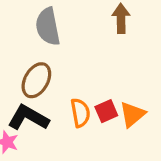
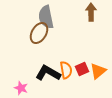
brown ellipse: (36, 80) -> (39, 33), moved
black L-shape: (28, 118) -> (48, 73), moved

